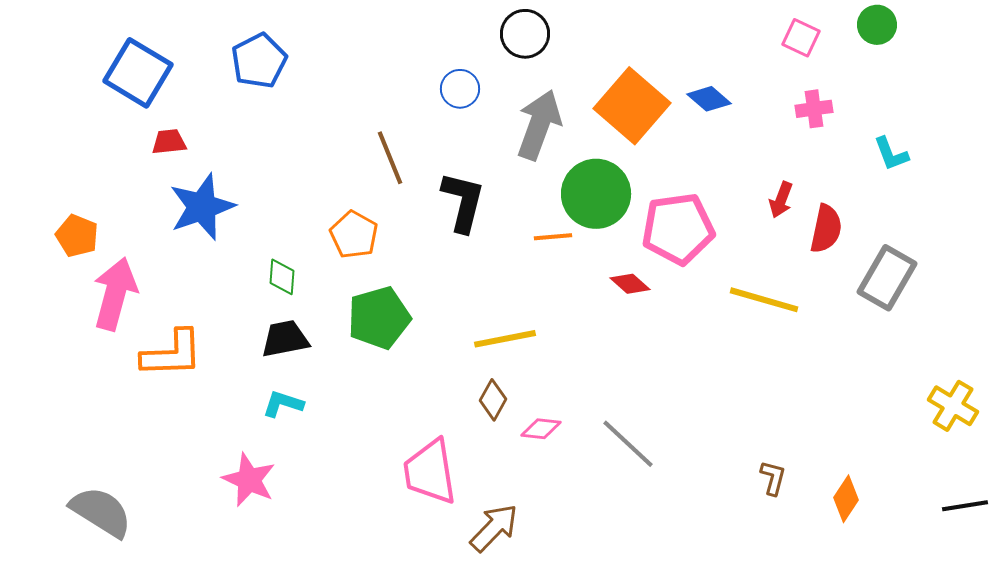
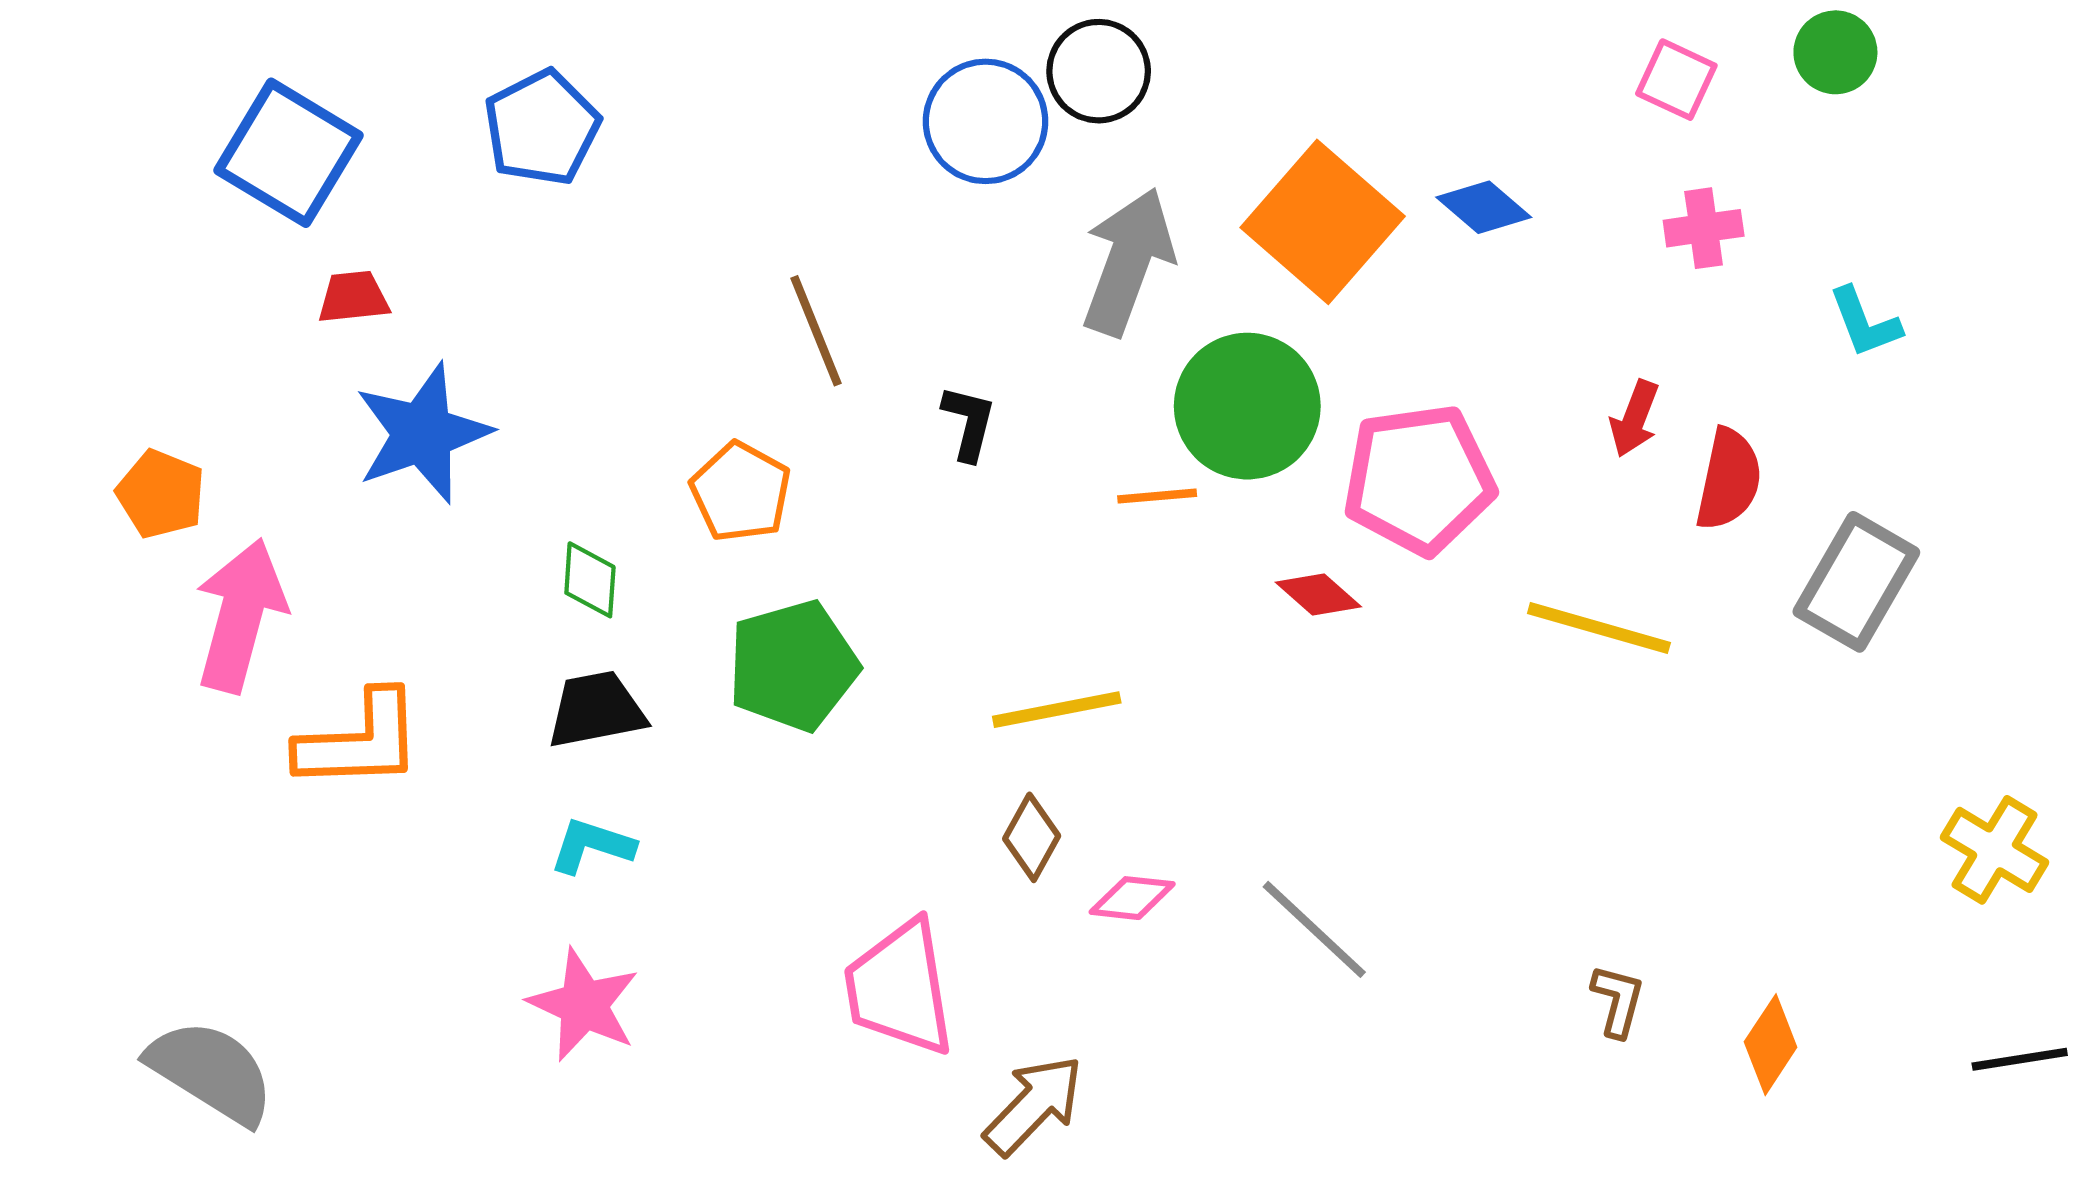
blue circle: (460, 89) -> (986, 121), moved, size x1.5
black L-shape: (463, 202) -> (969, 423), size x0.6
pink star: (249, 480) -> (584, 1005), moved

